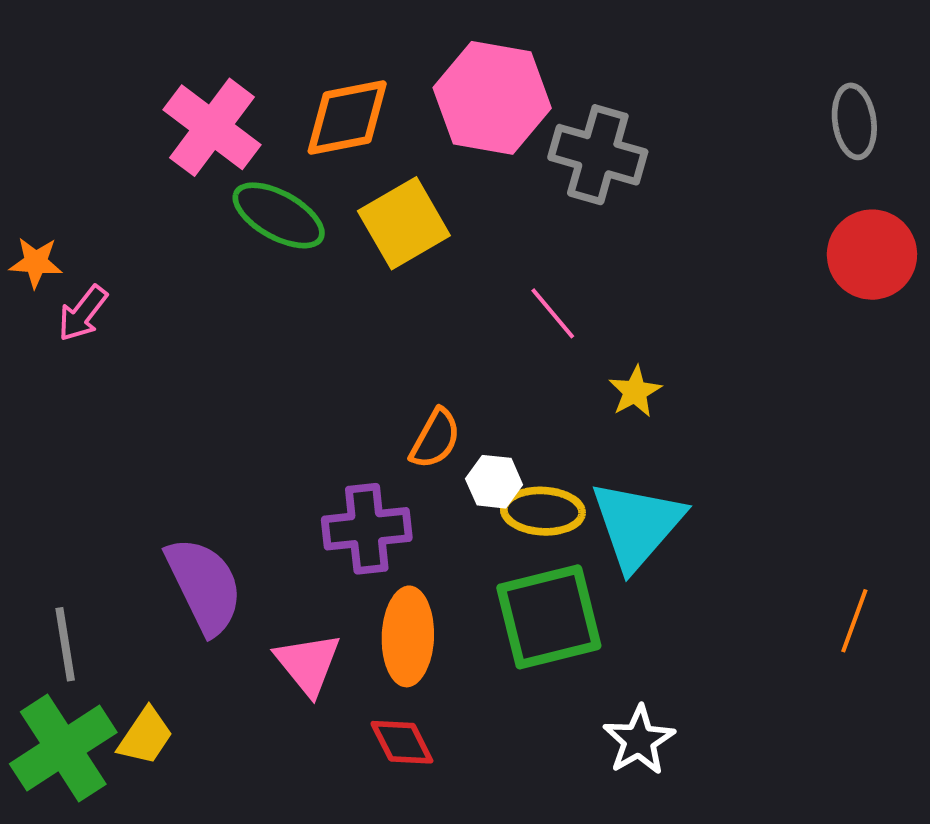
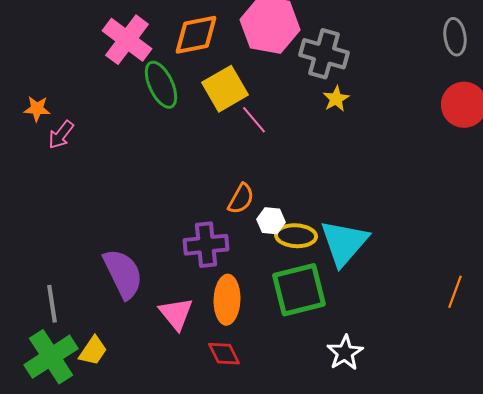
green ellipse: (279, 215) -> (161, 85), turned 36
pink line: (553, 313) -> (254, 120), moved
yellow star: (635, 392) -> (336, 99), moved

